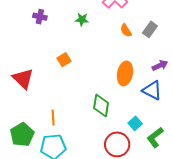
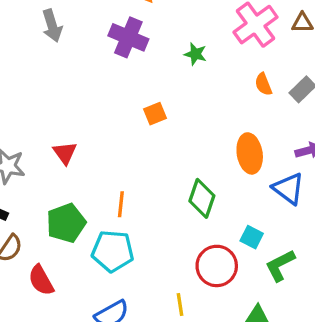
purple cross: (40, 17) -> (128, 37), size x1.6
orange ellipse: (125, 73) -> (250, 153), turned -30
red triangle: (23, 79) -> (65, 153), moved, size x0.7
cyan square: (135, 123) -> (252, 237), turned -32

